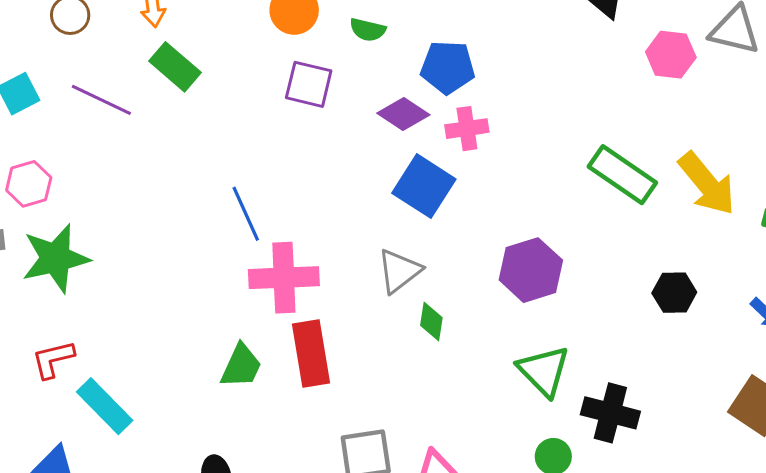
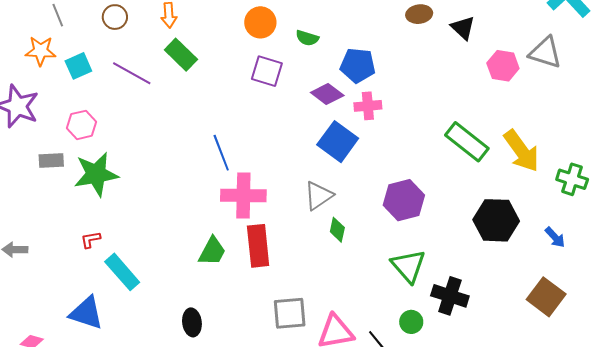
black hexagon: (674, 293) -> (496, 220), size x1.6
red L-shape: (53, 359) -> (90, 240), size x0.7

